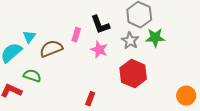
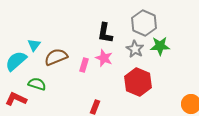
black L-shape: (100, 25) -> (105, 33), turned 30
pink rectangle: (76, 35) -> (84, 65), moved

